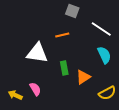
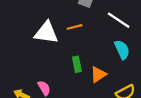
white triangle: (37, 53) -> (46, 33), moved

